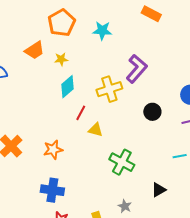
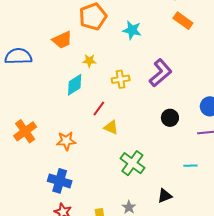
yellow star: (61, 59) -> (89, 61), moved
cyan diamond: (68, 87) -> (75, 85), moved
yellow cross: (109, 89) -> (121, 79), moved, size x0.7

